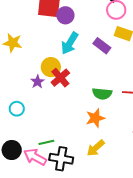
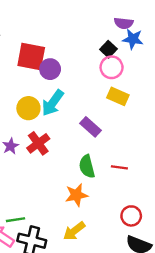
purple rectangle: (102, 46) -> (90, 127), moved
yellow circle: (51, 67) -> (28, 108), moved
green semicircle: (102, 94) -> (87, 166), turned 66

